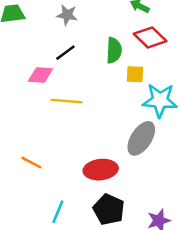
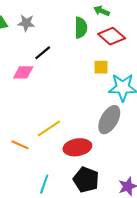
gray star: (67, 15) -> (26, 23), moved
green semicircle: (114, 50) -> (81, 28), moved
yellow line: (66, 101) -> (49, 129), moved, turned -35

